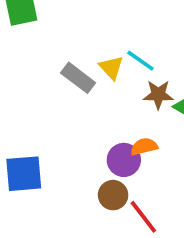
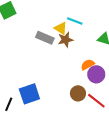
brown star: (158, 95) -> (66, 40), moved
purple circle: (124, 160) -> (96, 74), moved

